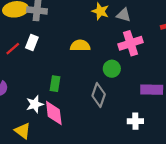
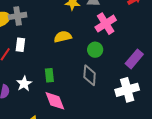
purple rectangle: (152, 90) -> (134, 59), turned -36
white star: (35, 104) -> (24, 84), moved
white cross: (135, 121) -> (127, 90), size x1.6

